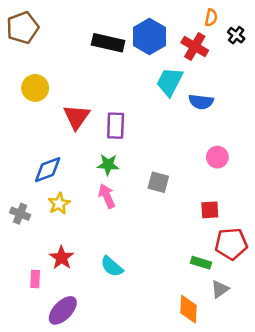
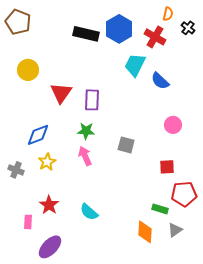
brown pentagon: (23, 28) -> (18, 22), turned -30
blue semicircle: (201, 102) -> (160, 81), turned 36
orange diamond: (188, 309) -> (145, 232), moved

